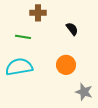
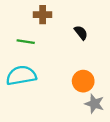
orange circle: (66, 65) -> (83, 81), moved

